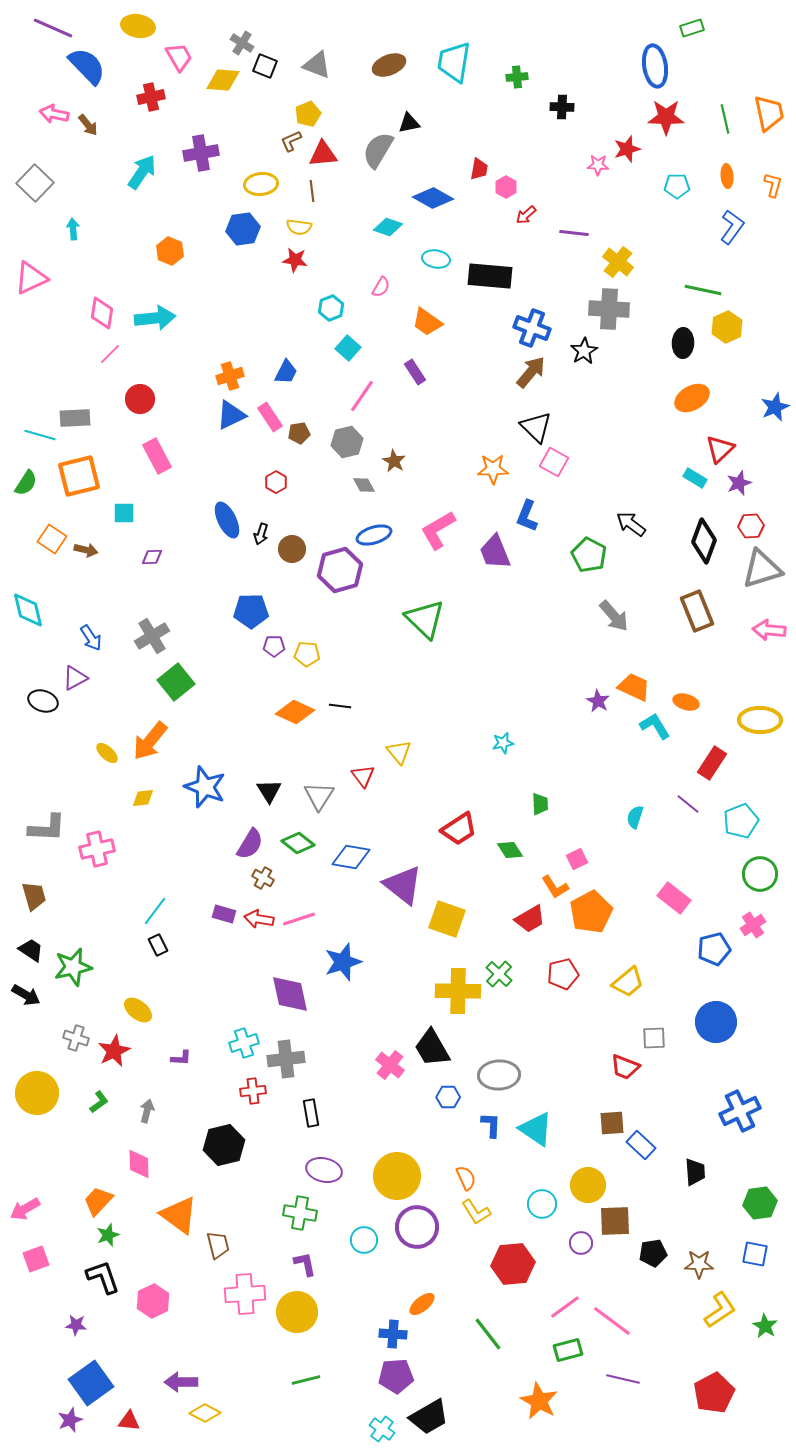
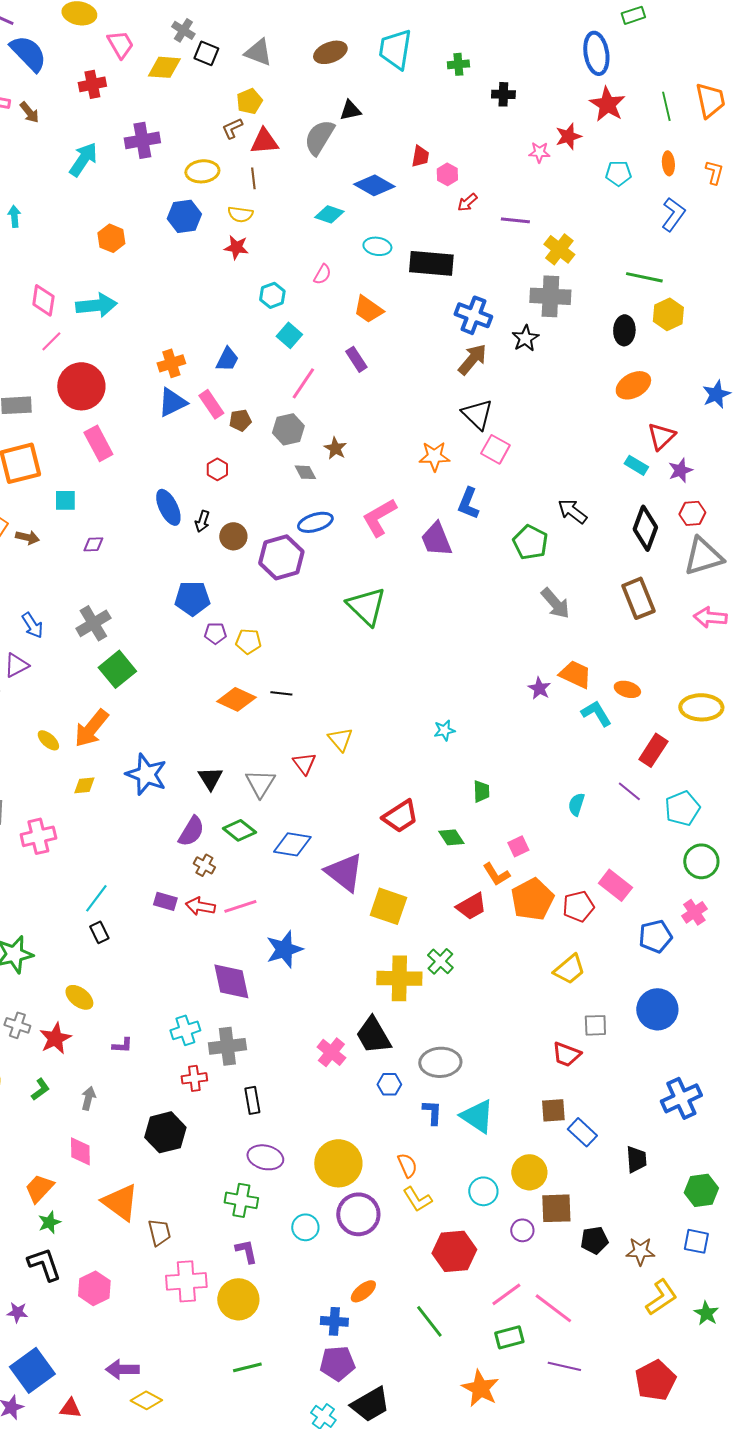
red star: (666, 117) -> (607, 104), turned 30
red circle: (140, 399) -> (81, 386), size x1.6
red pentagon: (563, 974) -> (578, 906), moved

